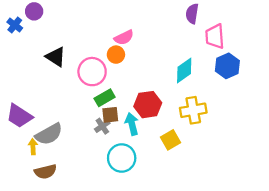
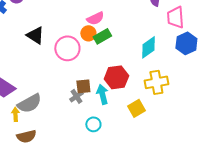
green rectangle: (105, 98) -> (102, 36), moved
cyan circle: (122, 158) -> (93, 124), size x0.6

